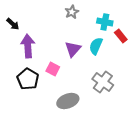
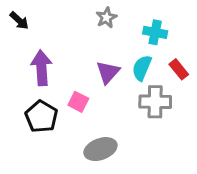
black arrow: (13, 24) -> (19, 21), moved
red rectangle: (121, 36) -> (179, 69), moved
gray cross: (103, 82) -> (155, 102), moved, turned -35

